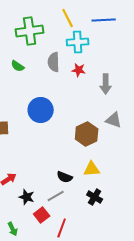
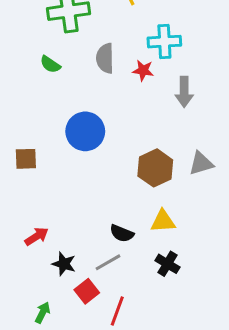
cyan cross: (78, 42) -> (164, 42), moved
gray triangle: (114, 120) -> (201, 163), moved, turned -36
green arrow: (13, 229) -> (43, 313), turned -128

